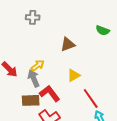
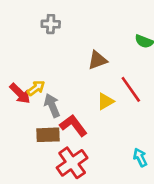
yellow arrow: (38, 65) -> (36, 88), moved
red line: (91, 98) -> (131, 89), moved

